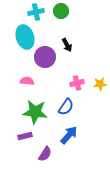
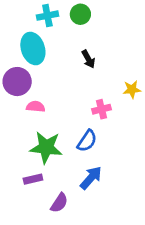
purple circle: (45, 57) -> (17, 82), moved
yellow star: (100, 84) -> (132, 89), moved

